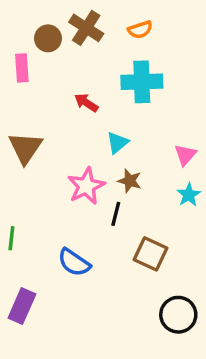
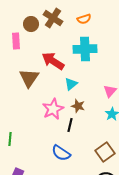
red arrow: (86, 103) -> (53, 61), size x1.6
brown triangle: (25, 148) -> (29, 78), moved
brown square: (151, 254) -> (105, 152), moved, turned 30
blue semicircle: (74, 263) -> (61, 153), moved

